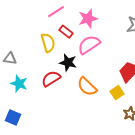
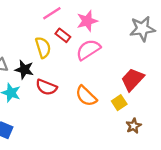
black star: (68, 63) -> (24, 70), moved
red semicircle: (51, 79) -> (46, 87), turned -126

